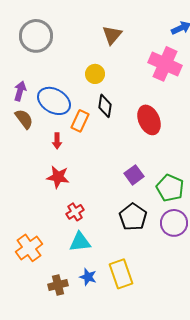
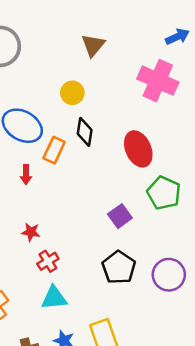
red star: (58, 177) -> (31, 232), moved, size x0.7
green pentagon: (170, 188) -> (164, 193), moved

